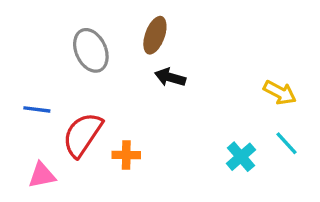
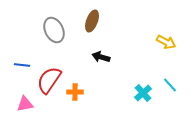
black arrow: (170, 77) -> (101, 57), moved
yellow arrow: (280, 93) -> (166, 42), moved

